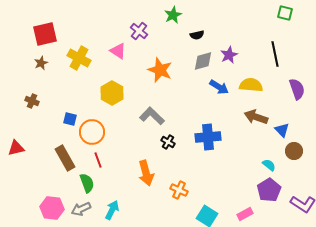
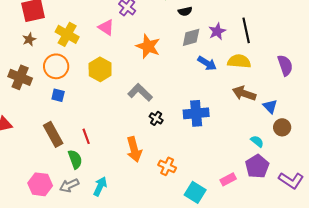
black line: (275, 54) -> (246, 30), moved
brown cross: (32, 101) -> (20, 77), size x1.6
orange circle: (92, 132) -> (56, 66), moved
pink rectangle: (245, 214) -> (228, 179), moved

